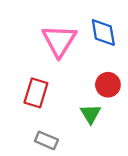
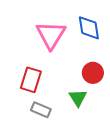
gray rectangle: (46, 140) -> (41, 110), moved

